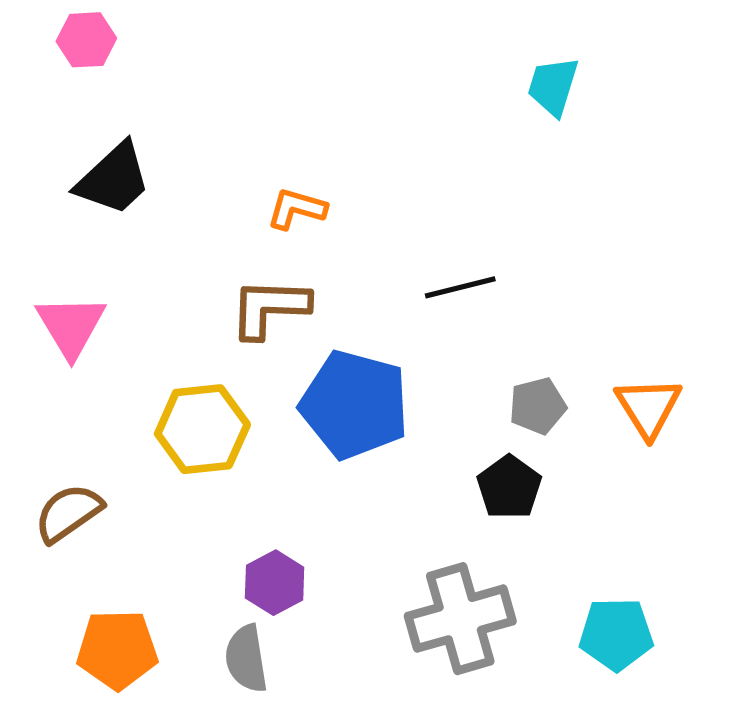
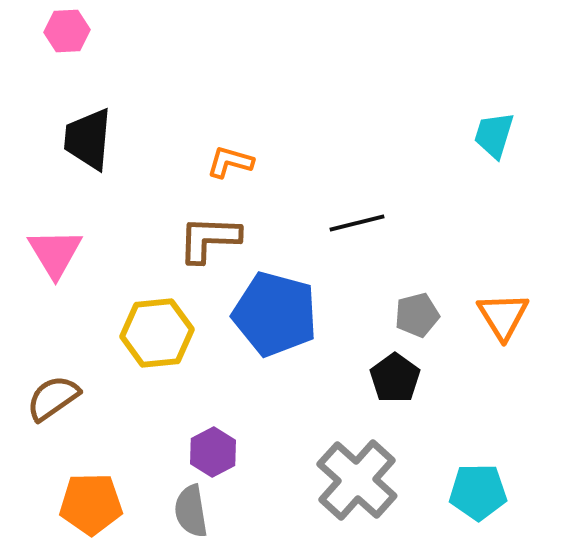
cyan trapezoid: (553, 86) -> (494, 135), moved
black trapezoid: (113, 179) -> (88, 139), turned 138
gray cross: (460, 619) -> (357, 480), turned -32

